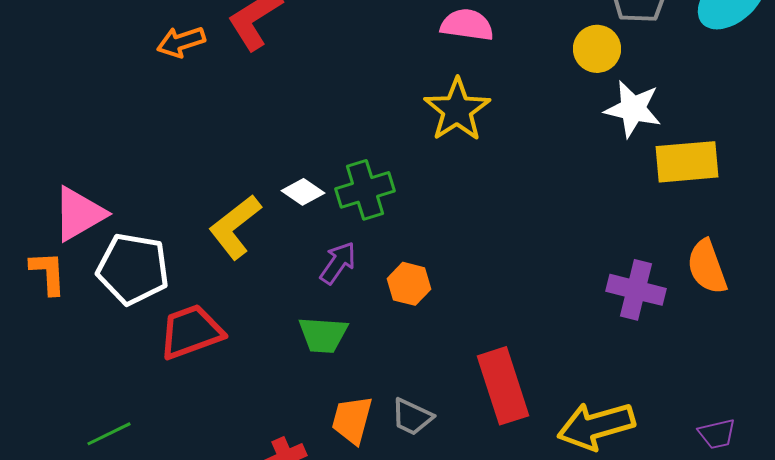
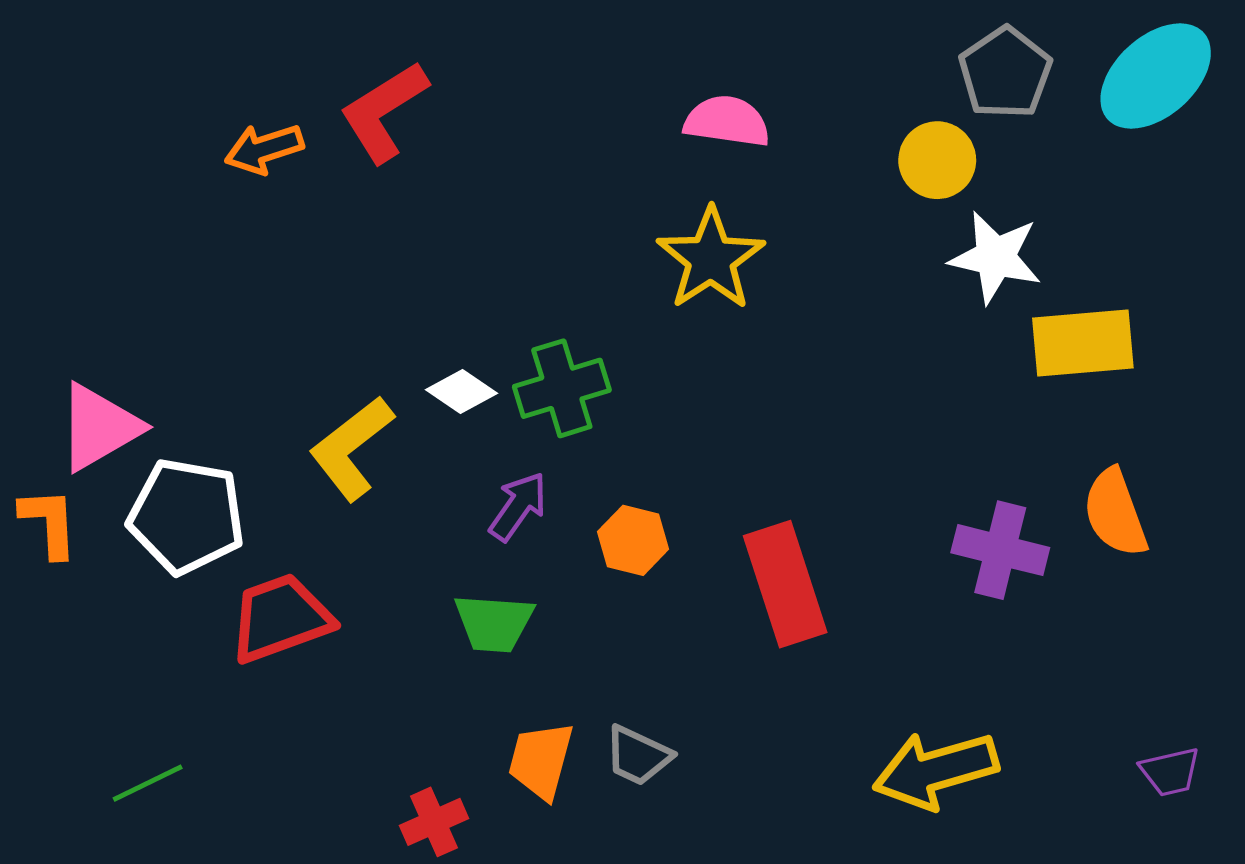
red rectangle: (503, 386) -> (785, 584), moved
purple trapezoid: (717, 434) -> (1170, 772), moved

